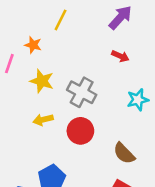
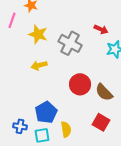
red arrow: (120, 56) -> (101, 29), moved
red circle: (80, 131) -> (80, 84), moved

